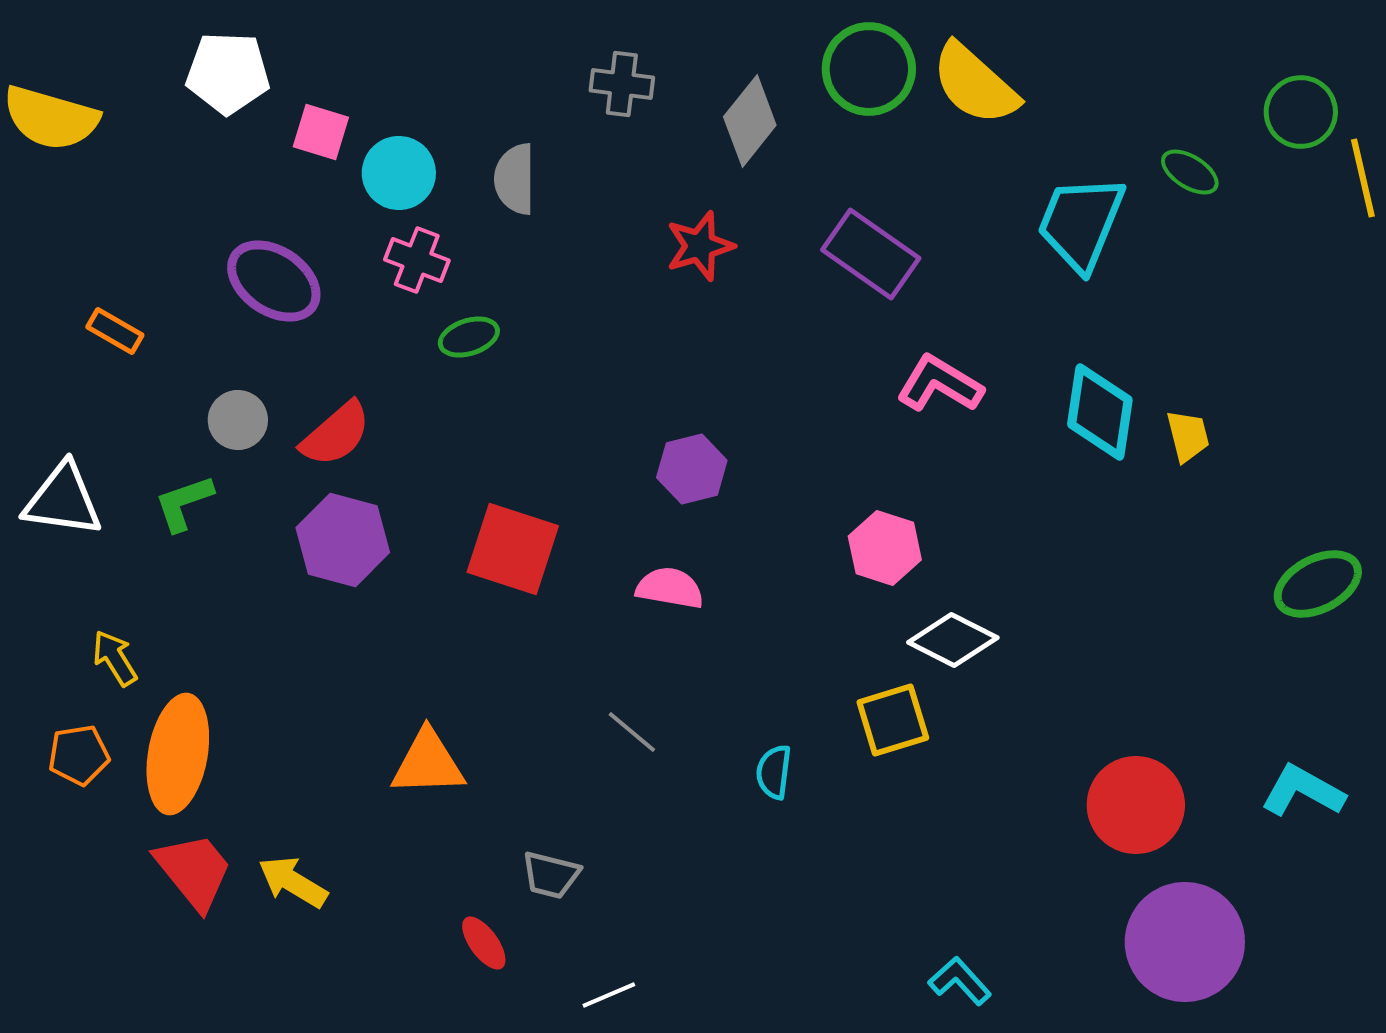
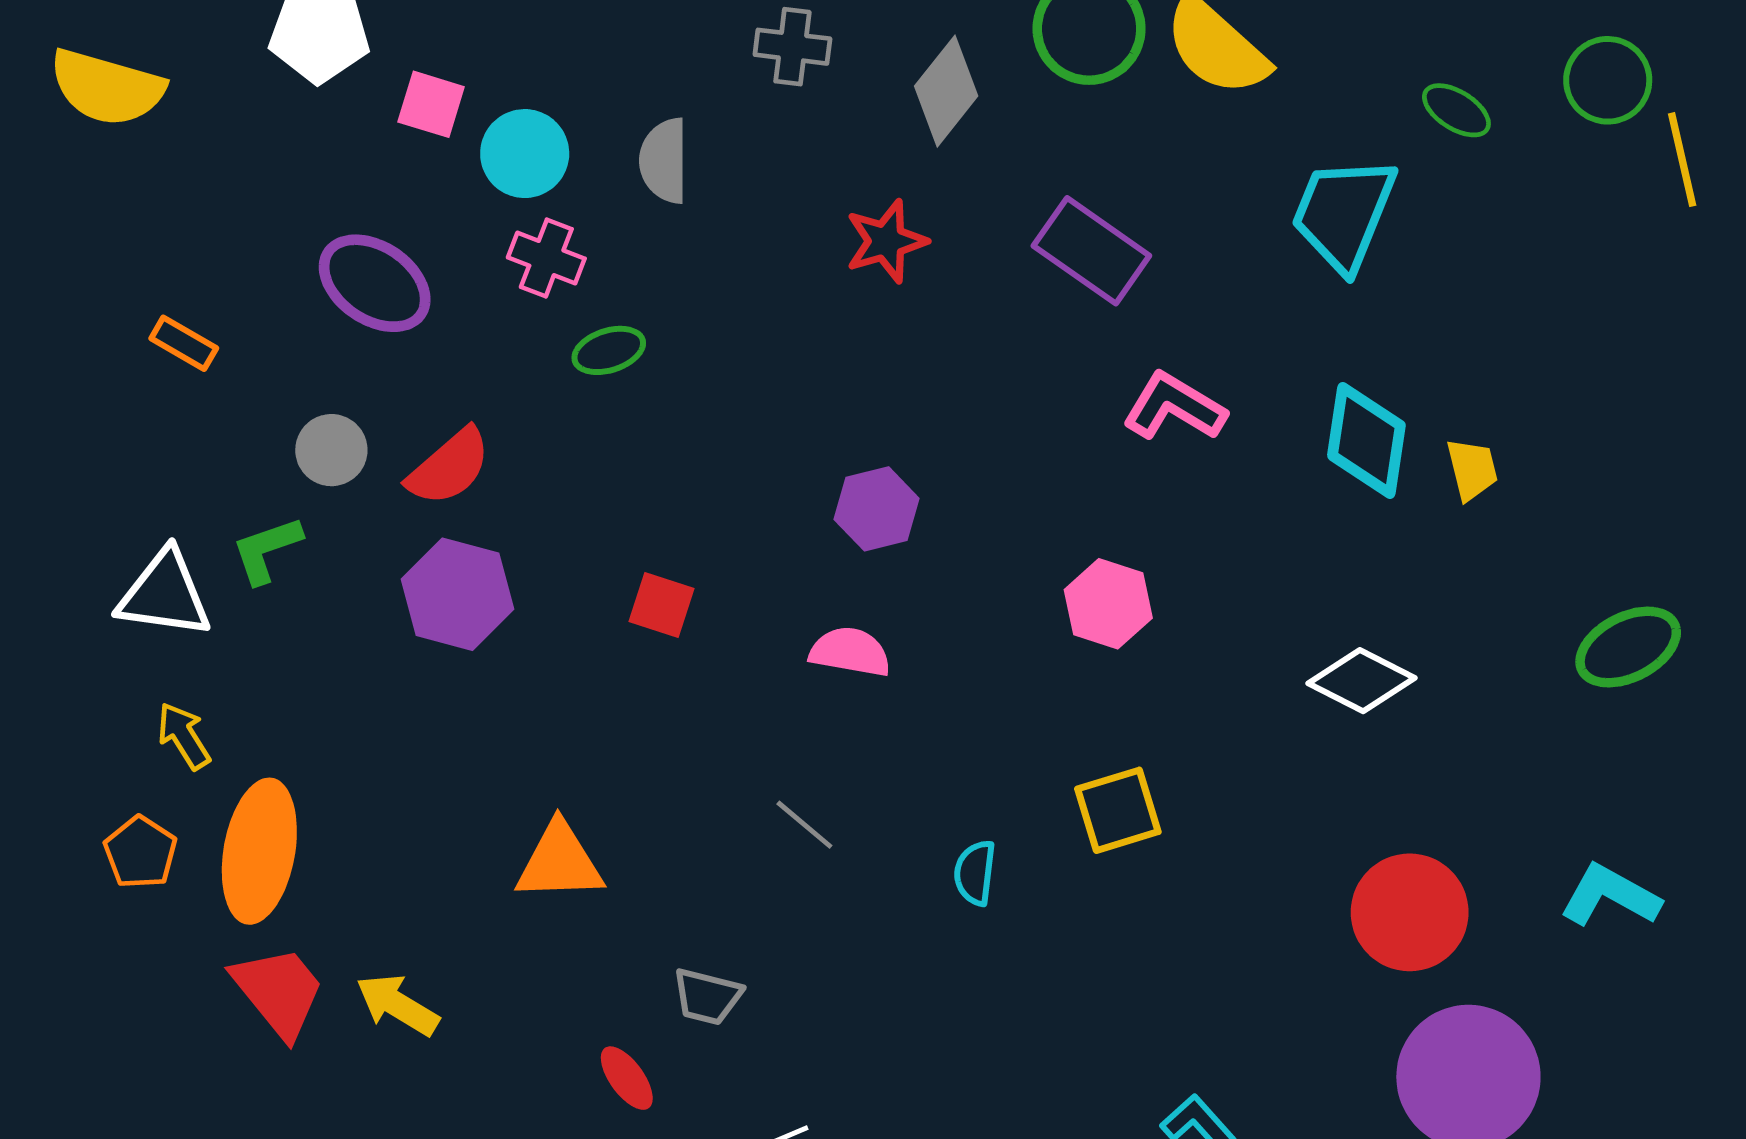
green ellipse: (1190, 172) -> (1456, 110), moved
white triangle: (63, 500) -> (164, 594), moved
red square: (513, 549) -> (662, 605), size x0.6
white diamond: (953, 640) -> (1362, 681), moved
orange pentagon: (79, 755) -> (140, 852), turned -30

